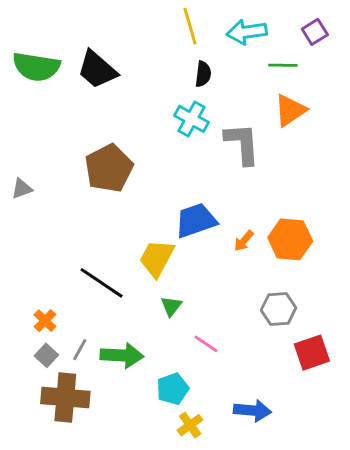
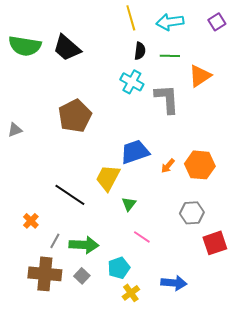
green line: (283, 65) -> (170, 56), moved
green triangle: (171, 306) -> (129, 204), moved
gray square: (46, 355) -> (82, 276), moved

